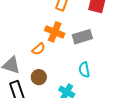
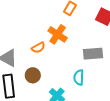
gray rectangle: (82, 37) -> (93, 54), moved

